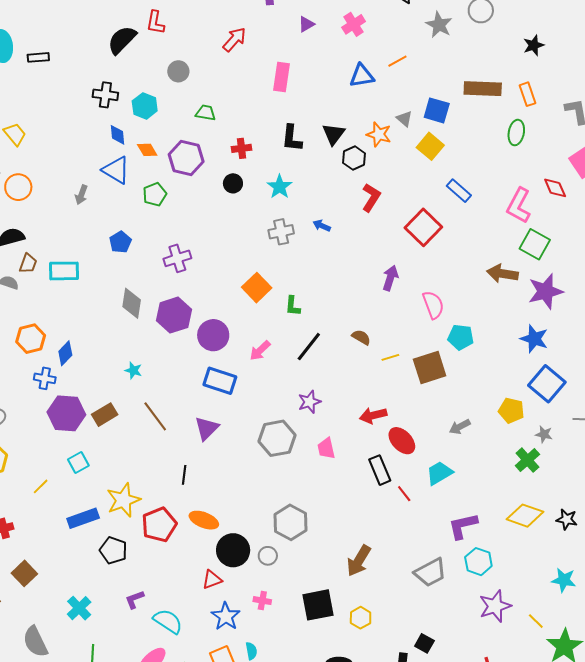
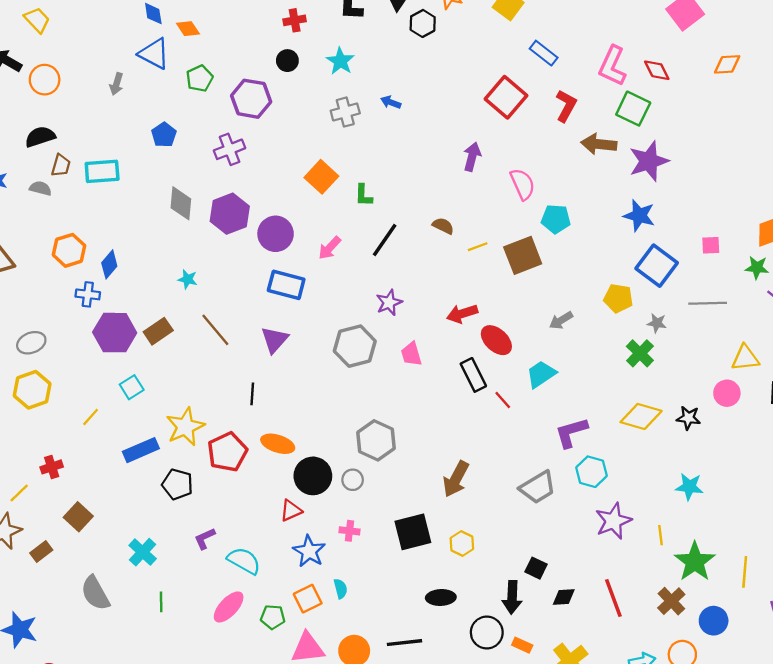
purple hexagon: (186, 158) -> (251, 99), moved
red diamond: (555, 188) -> (657, 70), moved
red L-shape: (371, 198) -> (566, 106), moved
yellow line: (536, 621) -> (660, 535), turned 42

